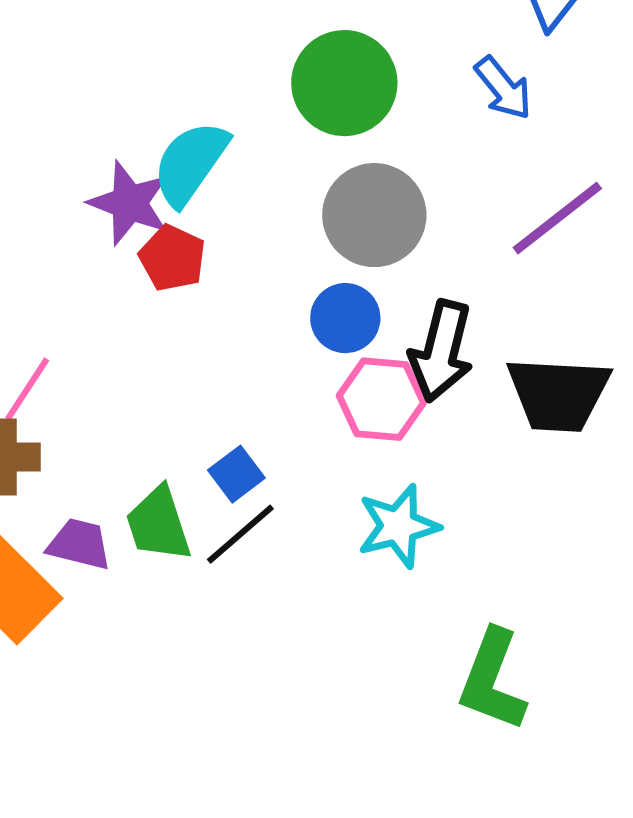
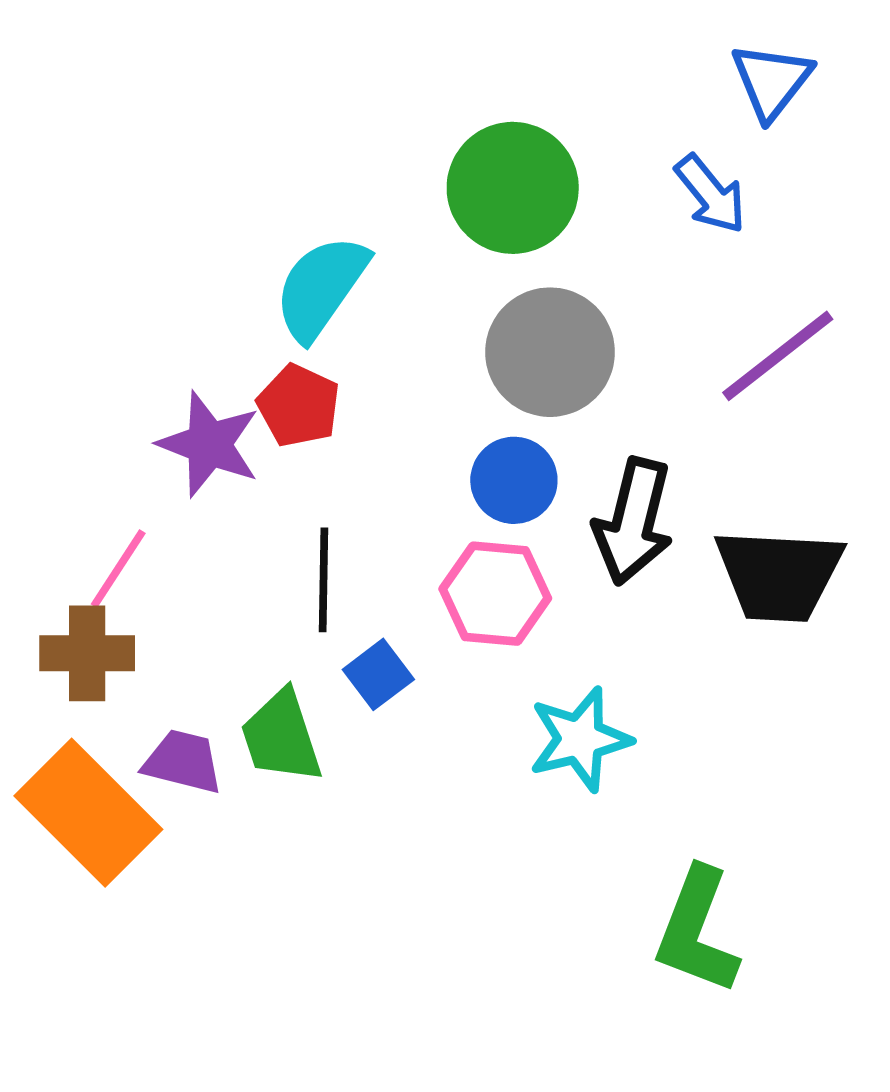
purple star: (129, 203) -> (209, 444), moved
pink hexagon: (381, 399) -> (495, 594), moved
black line: (240, 534) -> (324, 580), moved, turned -48

